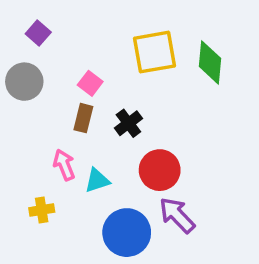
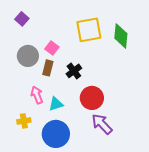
gray circle: (24, 82) -> (28, 56), moved
blue circle: (127, 233) -> (56, 134), moved

